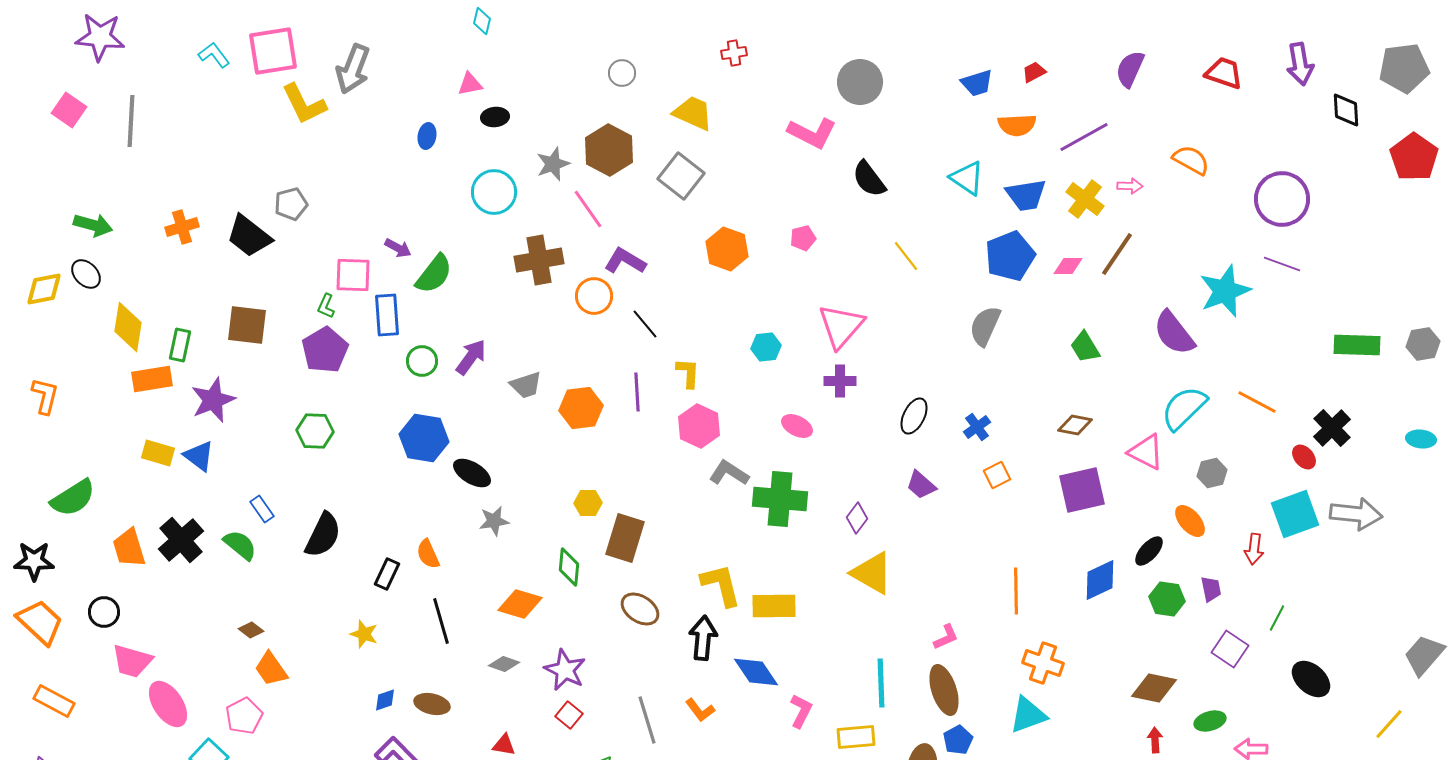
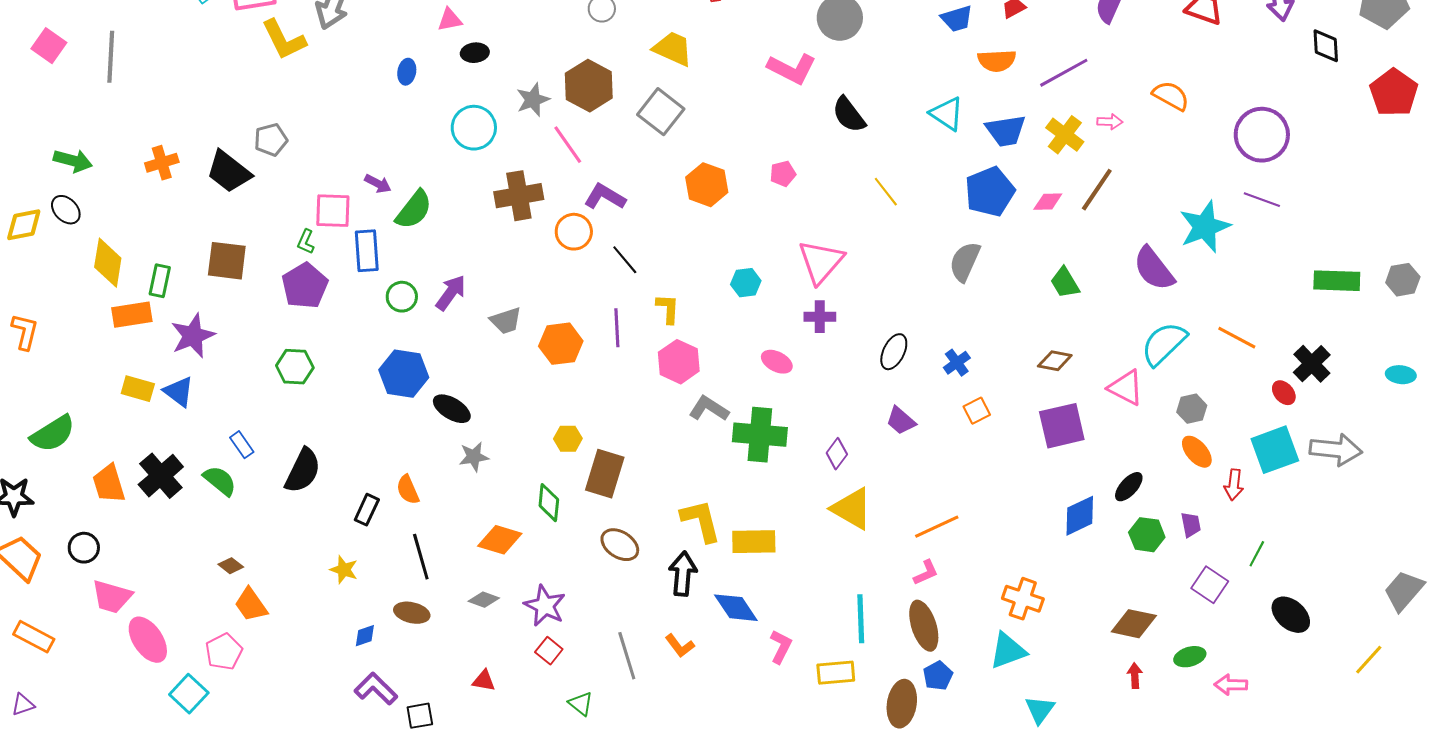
orange ellipse: (1190, 521) -> (1197, 452), moved
orange line: (1016, 591) -> (937, 527), moved, turned 66
brown ellipse: (432, 704) -> (412, 613), moved

